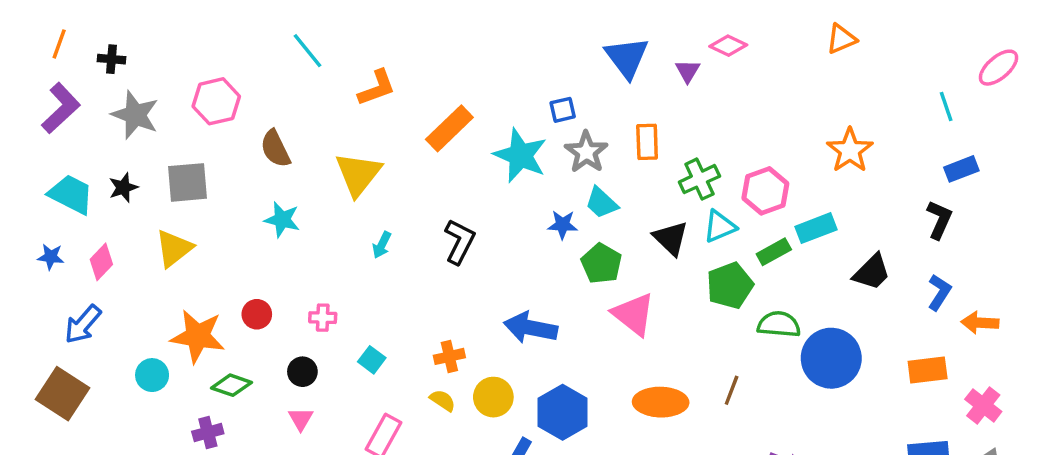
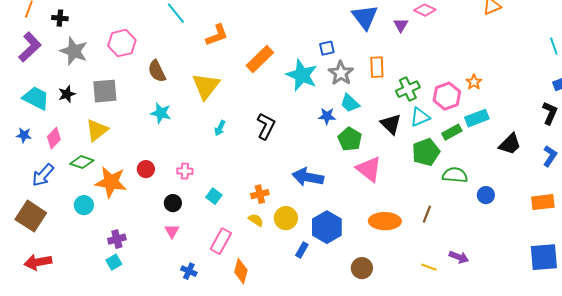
orange star: (850, 150) -> (474, 82), moved, size x0.6
blue circle: (831, 358) -> (486, 195), size x0.5
green diamond: (231, 385) -> (82, 162), moved

